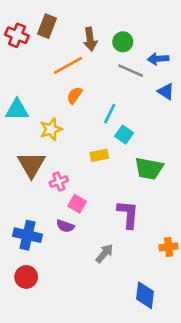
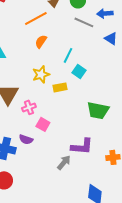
yellow star: (51, 129) -> (41, 74), moved
green trapezoid: (149, 169) -> (98, 110), moved
purple L-shape: (128, 214) -> (82, 146), moved, turned 90
purple semicircle: (65, 226) -> (26, 139), moved

